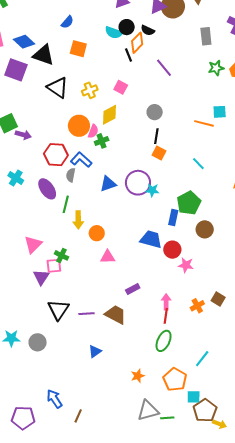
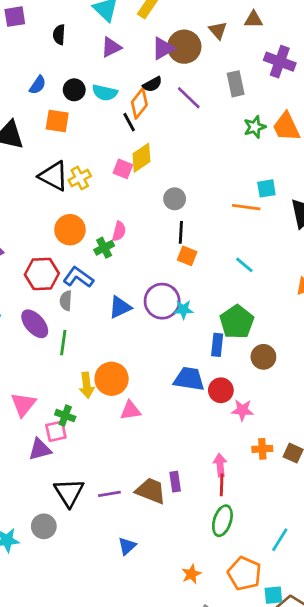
black circle: (127, 27) -> (74, 90), moved
black semicircle: (148, 30) -> (152, 84), turned -48
purple line: (164, 68) -> (189, 98), moved
black triangle: (58, 87) -> (54, 176), moved
yellow diamond: (110, 115) -> (141, 158), moved
pink semicircle: (93, 131) -> (119, 231), moved
yellow arrow: (78, 220) -> (87, 385), moved
orange circle: (97, 233) -> (112, 379), size x1.5
purple triangle: (41, 277) -> (40, 449), turned 48
purple rectangle: (133, 289) -> (175, 482), moved, turned -64
orange cross: (197, 306) -> (262, 449), moved, turned 32
gray circle: (38, 342) -> (44, 526), moved

